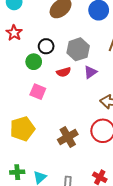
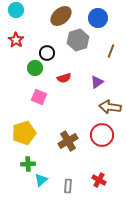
gray hexagon: (78, 49) -> (78, 40), moved
purple triangle: (90, 72) -> (97, 82), moved
green cross: (17, 172) -> (28, 164), moved

